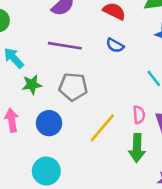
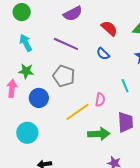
green star: (32, 85) -> (26, 71), moved
pink semicircle: (139, 115) -> (100, 100), moved
green arrow: (137, 148) -> (99, 134), turned -110

